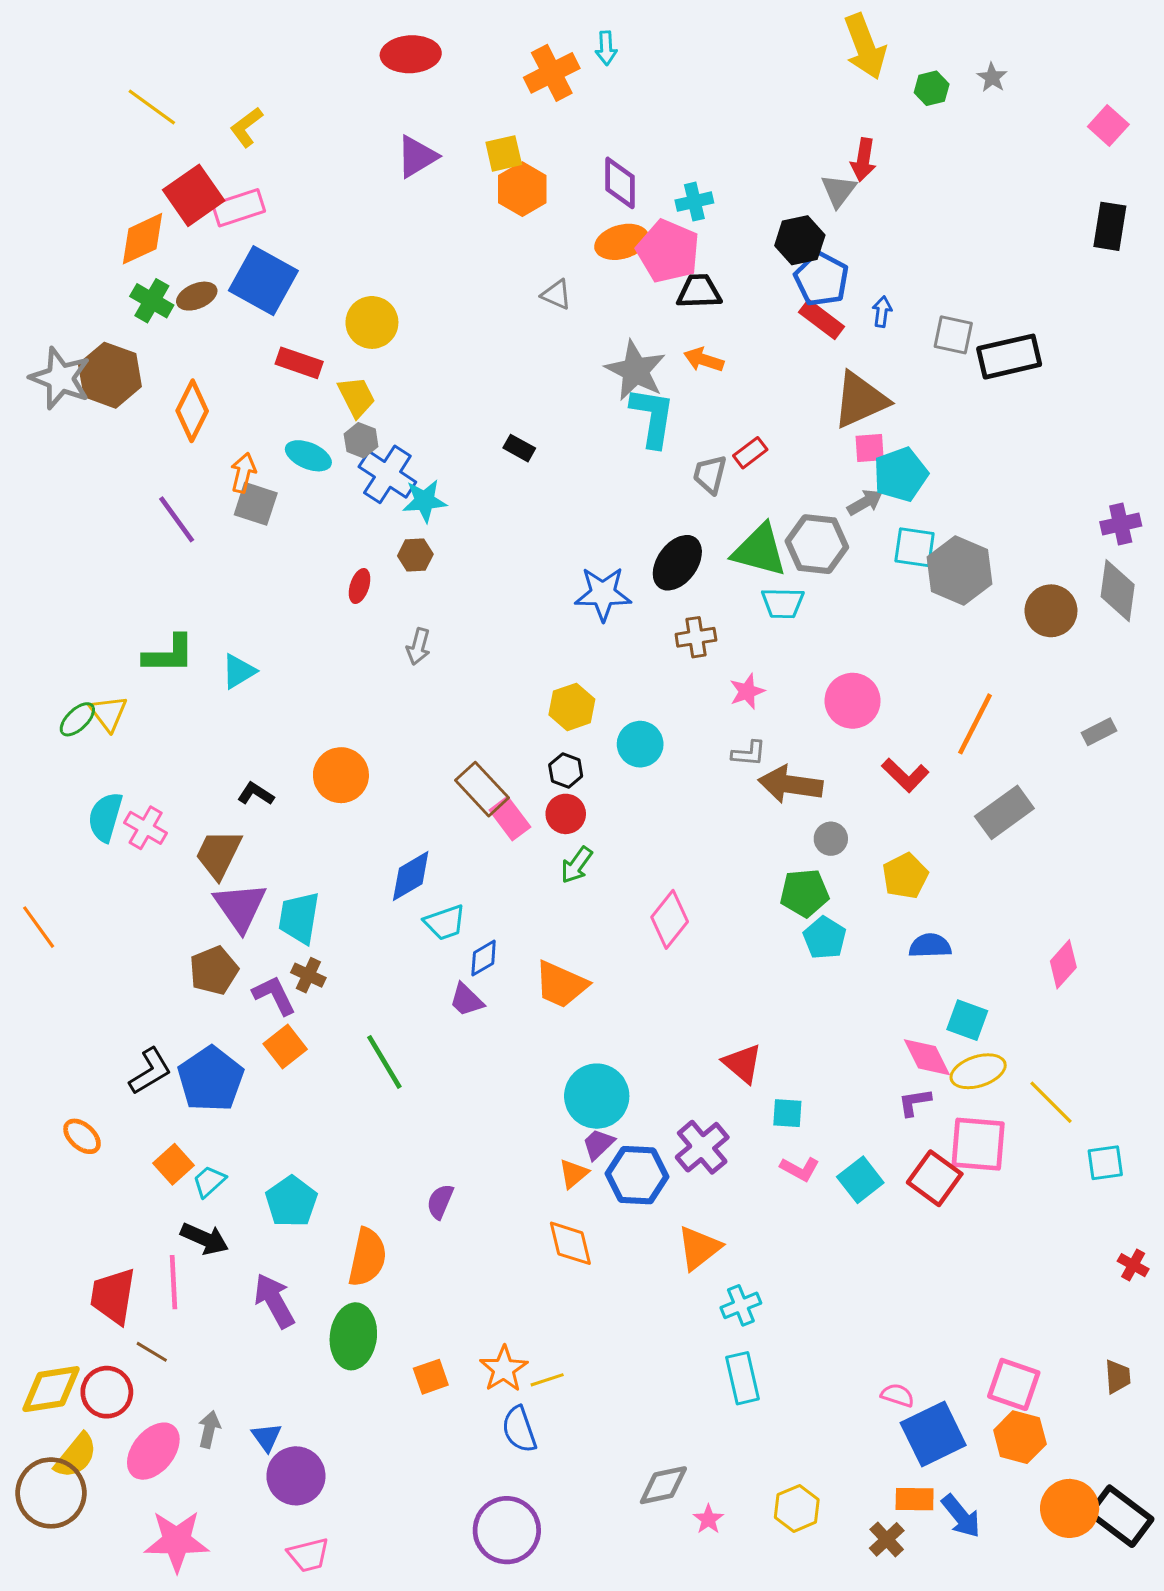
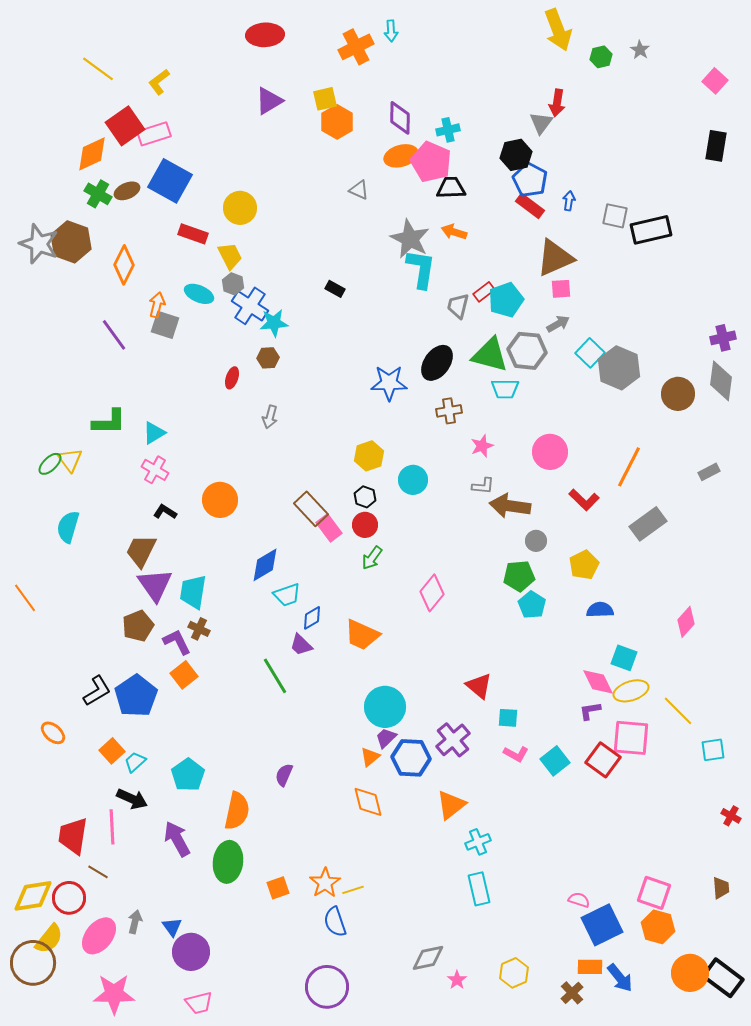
cyan pentagon: (901, 474) -> (506, 300), moved
cyan square: (915, 547) -> (590, 353), turned 36
pink cross: (146, 828) -> (155, 470), moved
green line: (384, 1062) -> (275, 676), moved

